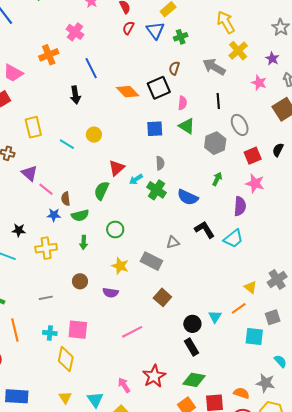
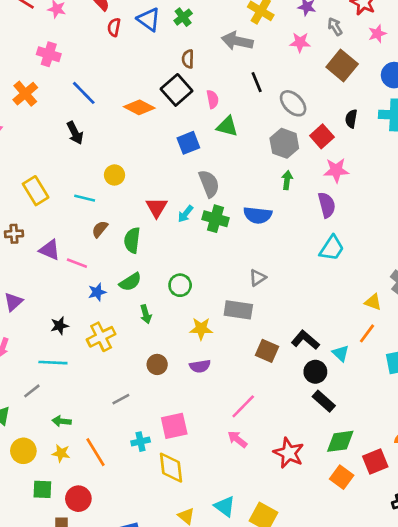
gray hexagon: (215, 143) -> (284, 143), moved
gray semicircle: (160, 163) -> (209, 184), size x1.5
green semicircle: (102, 191) -> (132, 240), moved
brown semicircle: (66, 199) -> (100, 229), moved, turned 64
black L-shape: (204, 230) -> (305, 340), moved
pink arrow: (124, 385) -> (237, 439), moved

